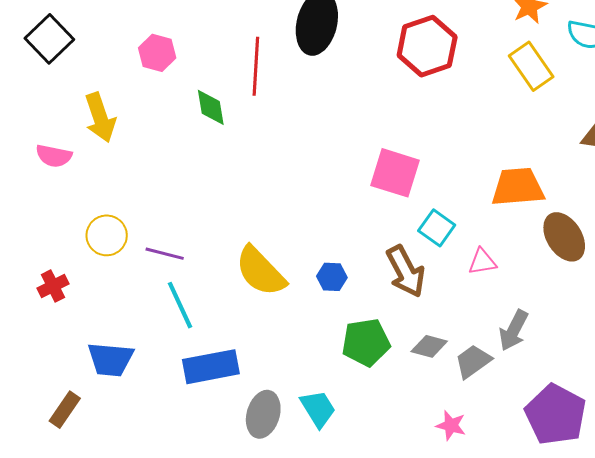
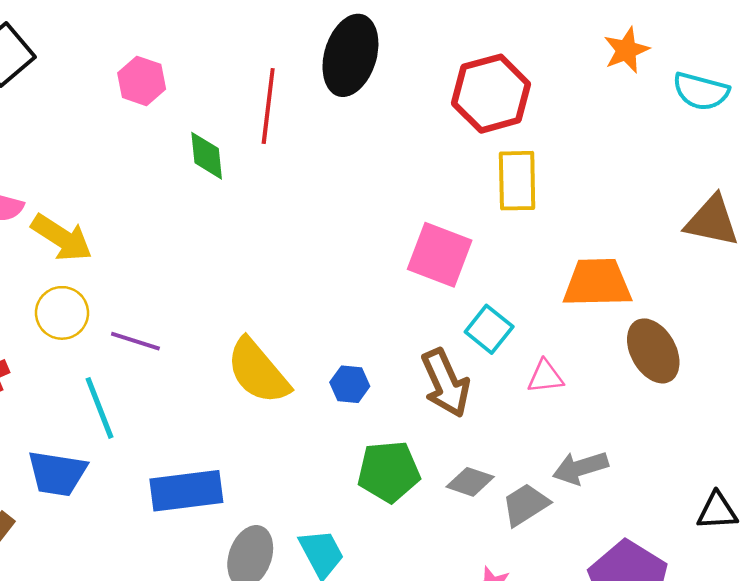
yellow rectangle: (531, 66) -> (517, 181), moved, turned 30
yellow arrow: (100, 118) -> (62, 238), moved, turned -42
cyan line: (180, 305) -> (100, 408), moved
gray arrow: (514, 330) -> (580, 468), turned 42

